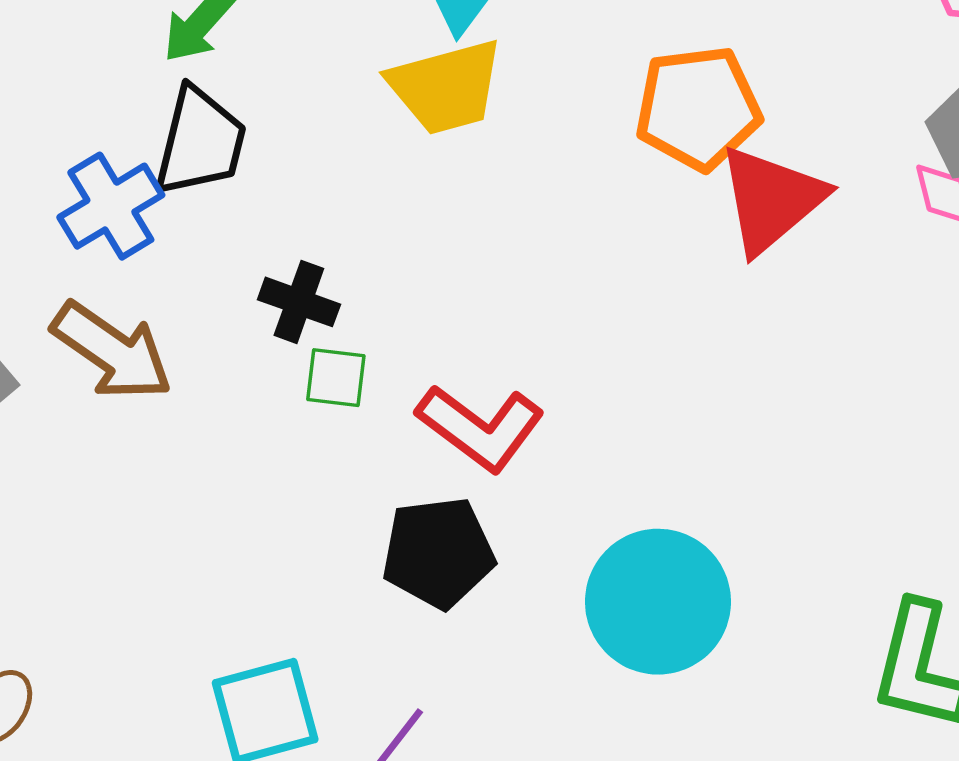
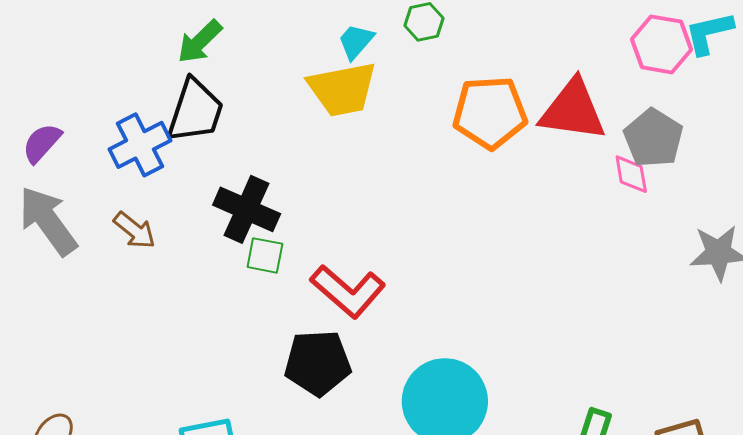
red triangle: (771, 200) -> (573, 110), moved, turned 44
black cross: (299, 302) -> (247, 209), size x1.4
brown arrow: (112, 351) -> (134, 230), size x0.6

